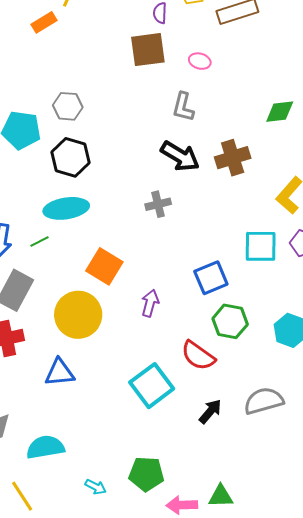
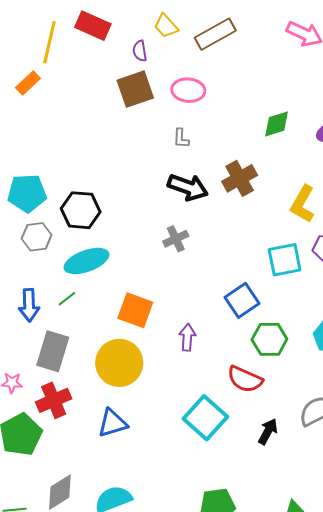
pink ellipse: (200, 61) -> (188, 90), size x1.5
gray hexagon: (68, 106) -> (37, 237), moved
gray L-shape: (183, 107) -> (181, 138), size x0.7

